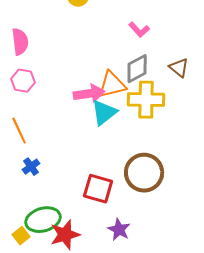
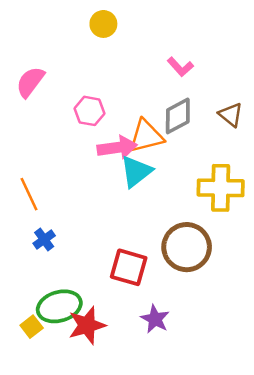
pink semicircle: (20, 42) -> (30, 82), turned -136
pink hexagon: (23, 81) -> (90, 111), moved
yellow cross: (146, 100) -> (221, 188), moved

